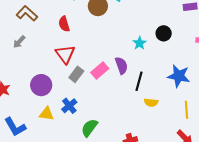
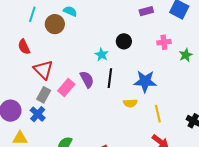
red triangle: (65, 54) -> (43, 70), moved
black line: (139, 81) -> (110, 78), moved
yellow semicircle: (151, 102) -> (130, 103), moved
blue cross: (69, 106) -> (38, 114), moved

